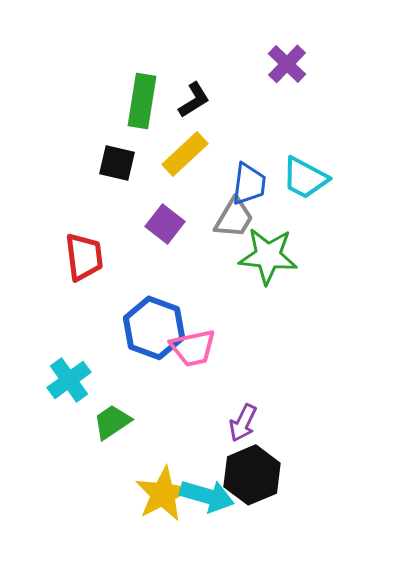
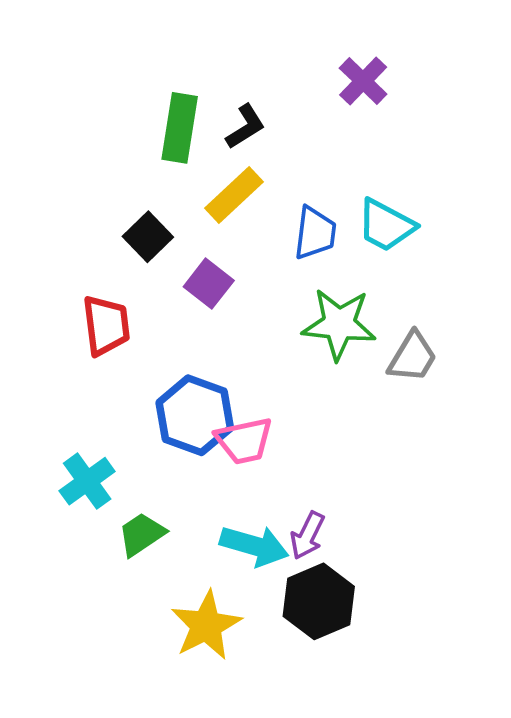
black square: (117, 163) -> (148, 237), moved, turned 33
gray trapezoid: (234, 218) -> (412, 357), moved
cyan arrow: (207, 496) -> (254, 546), moved

